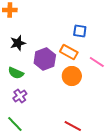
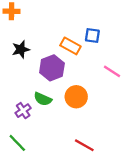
orange rectangle: (69, 52) -> (70, 46), moved
green semicircle: (16, 73) -> (43, 99), moved
orange circle: (72, 76) -> (76, 97), moved

